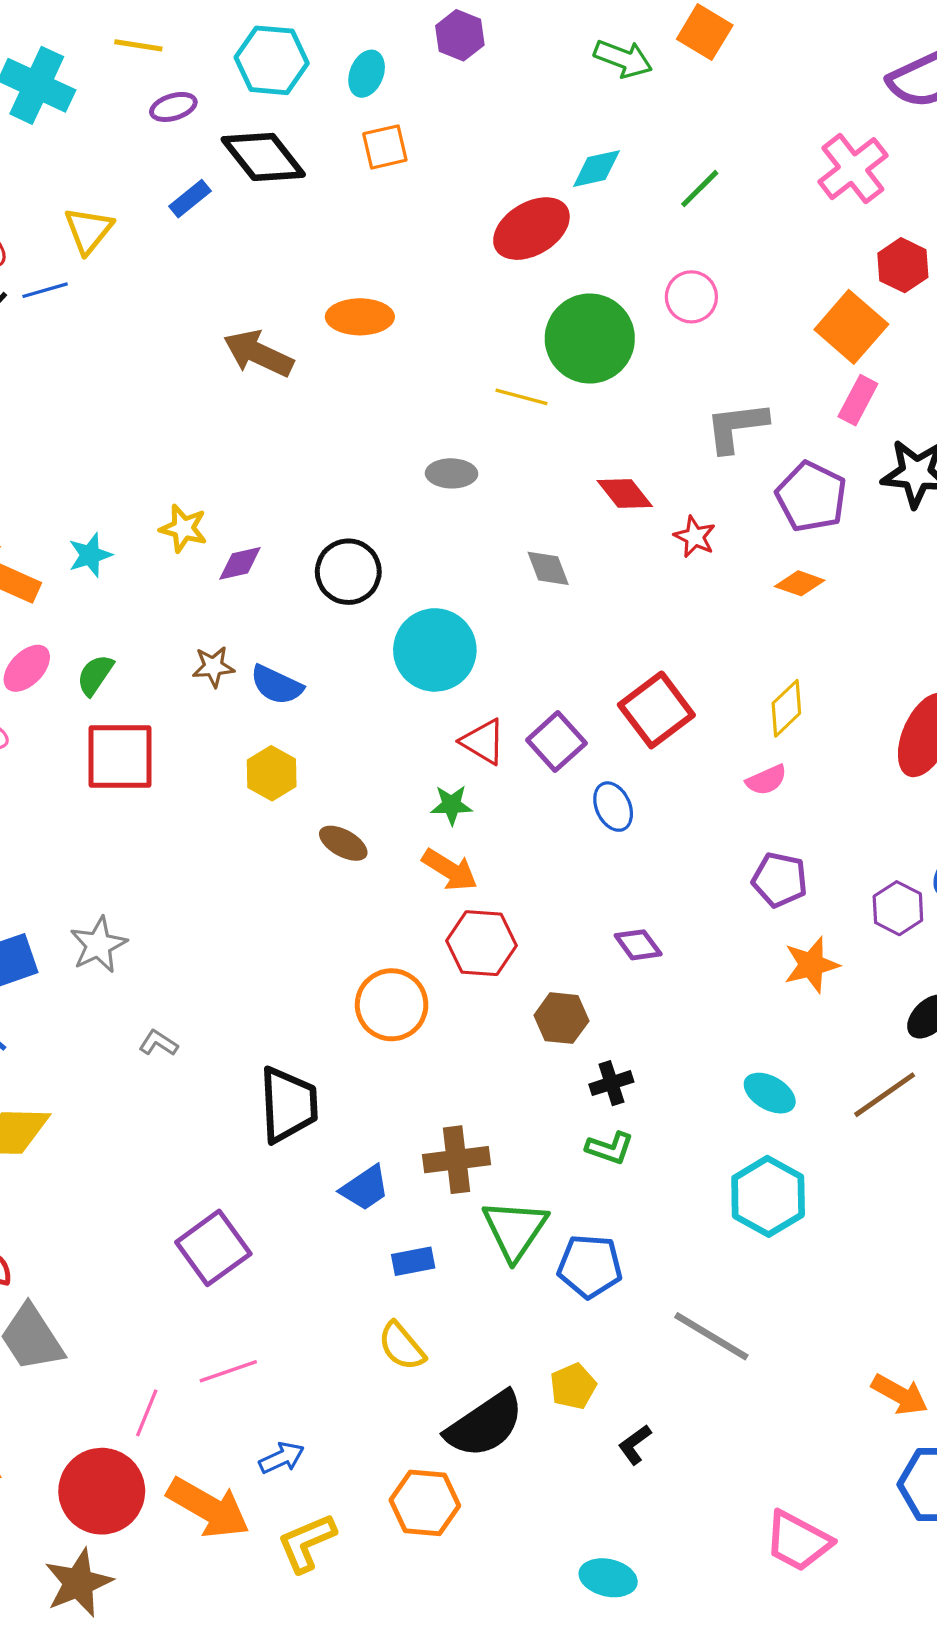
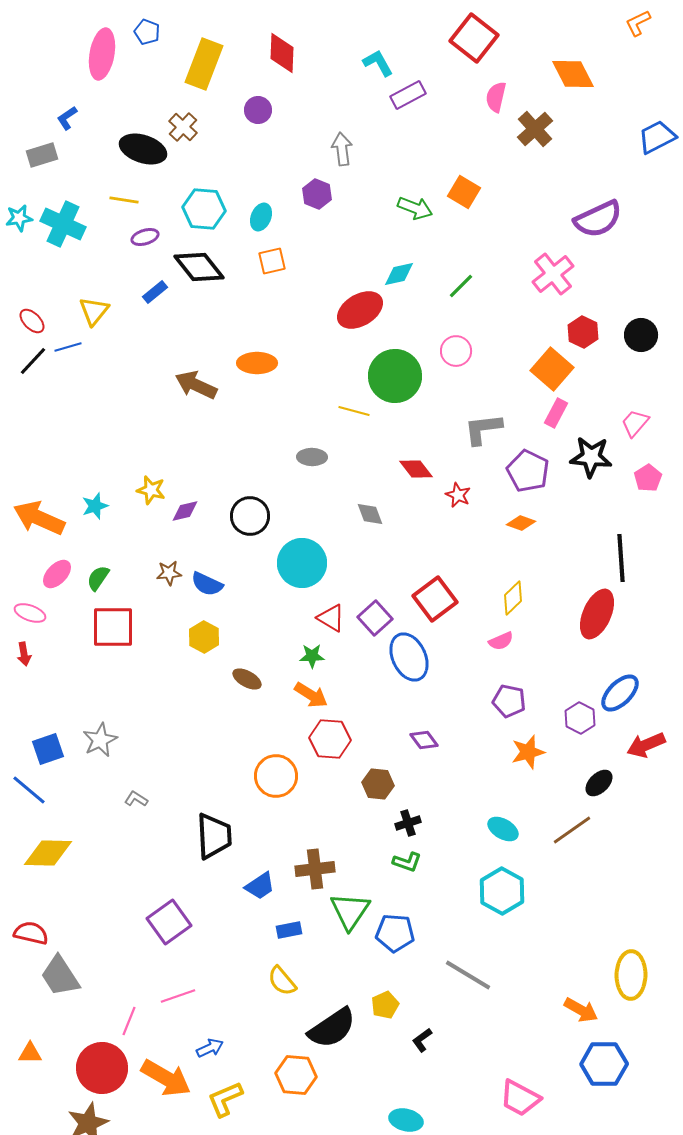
blue ellipse: (613, 807) -> (409, 657), size x1.6

